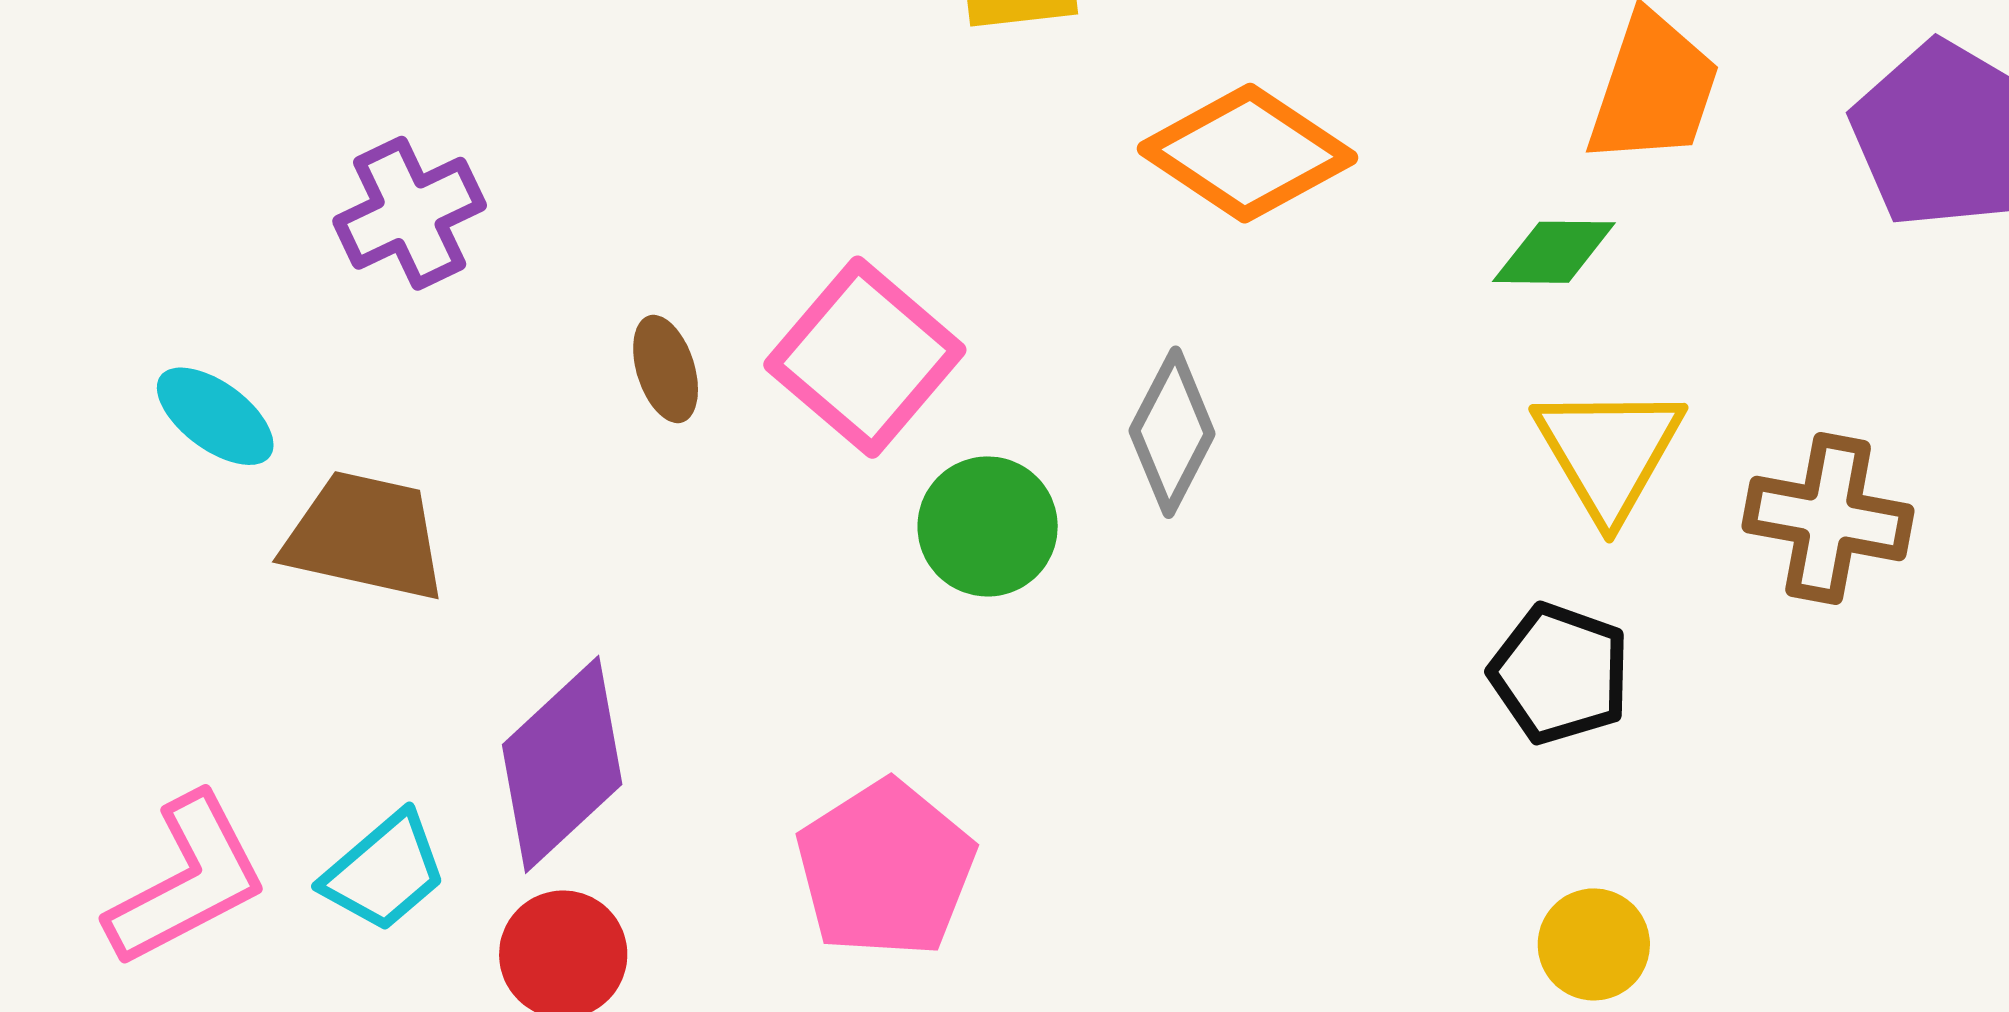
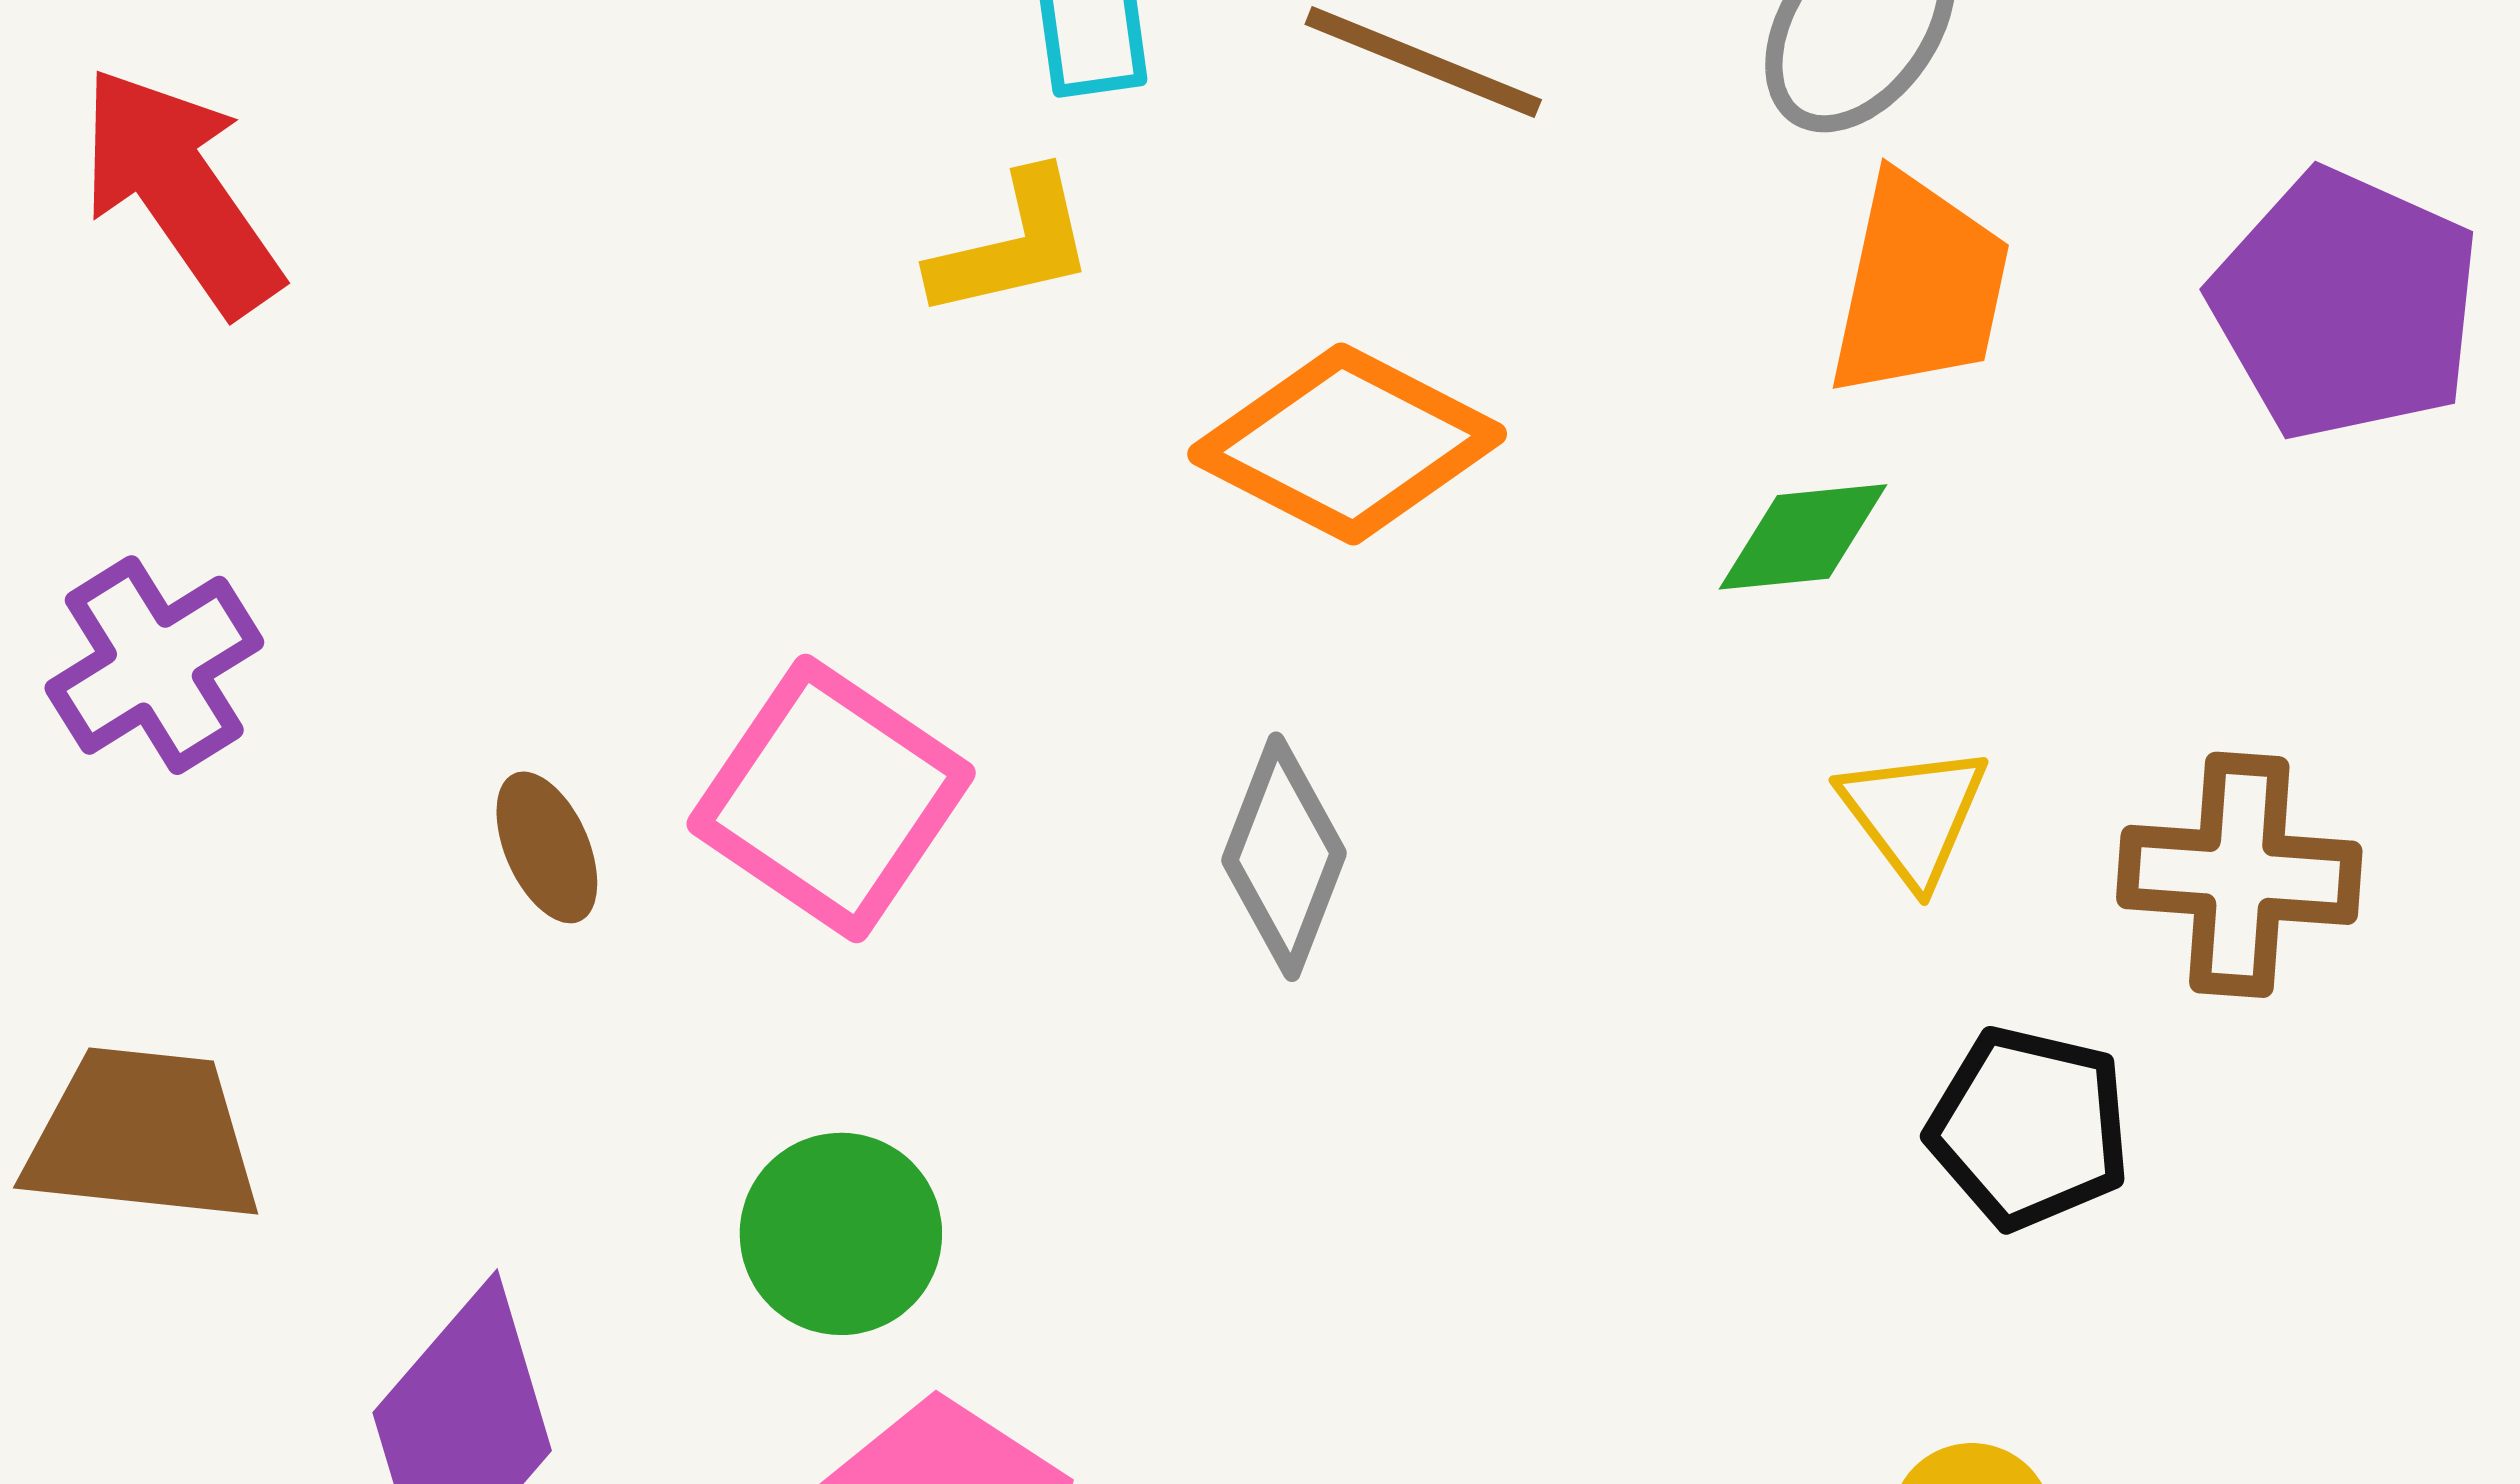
yellow triangle: (1609, 452) -> (1914, 814), size x0.7
green circle: (988, 526) -> (841, 1234), moved
black pentagon: (1560, 673) -> (2029, 1128), moved

